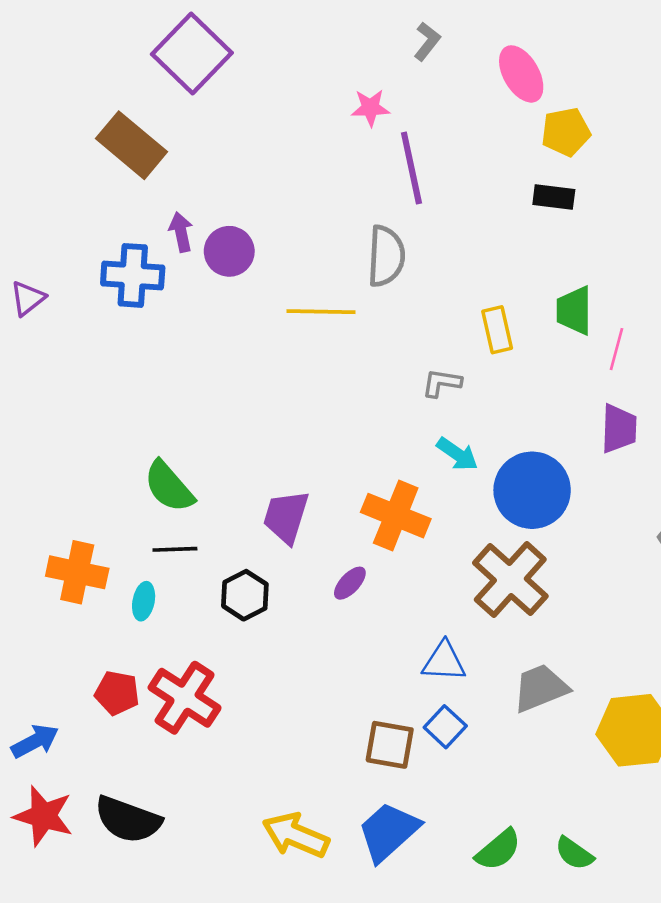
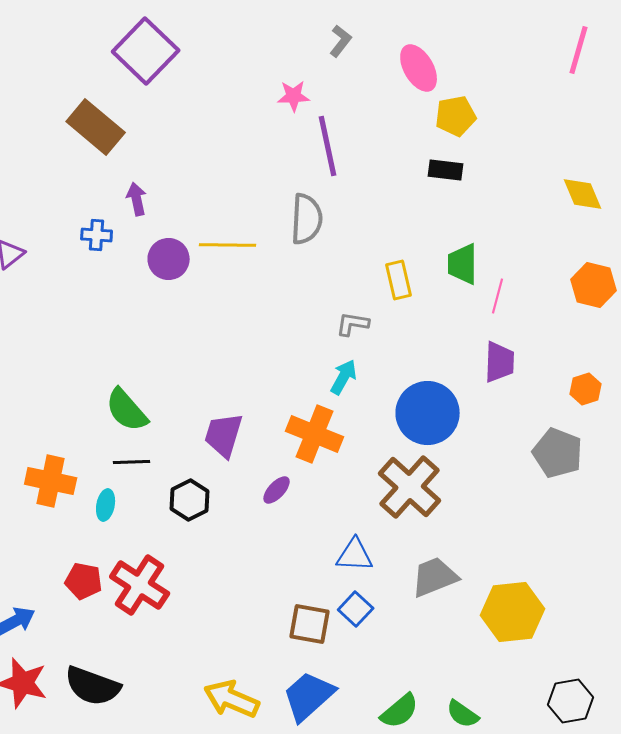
purple circle: (229, 251) -> (169, 259), moved
blue cross: (133, 275) -> (97, 235), size x0.6
yellow line: (321, 312) -> (228, 245), moved
cyan arrow: (457, 454) -> (344, 377), moved, turned -96

